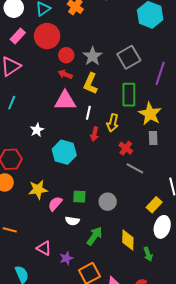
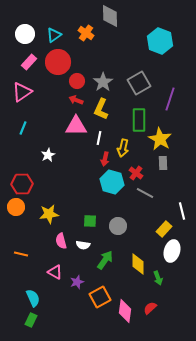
cyan hexagon: (64, 152) -> (112, 182), moved
pink semicircle: (55, 204) -> (61, 241), moved, turned -56

